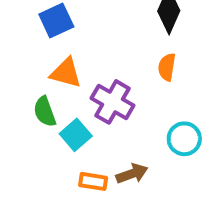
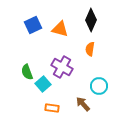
orange triangle: (66, 73) -> (60, 29), moved
brown arrow: (132, 174) -> (83, 104), moved, turned -112

